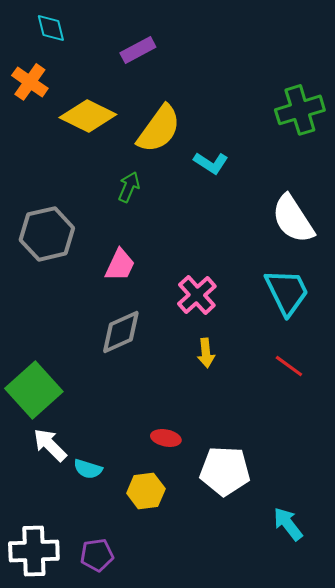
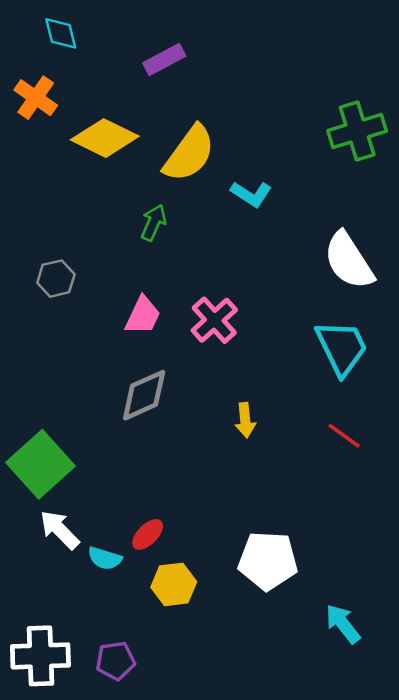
gray hexagon: (47, 234) -> (56, 279), size x0.6
pink cross: (197, 295) -> (214, 320), moved
red ellipse: (166, 438) -> (148, 534), moved, turned -56

